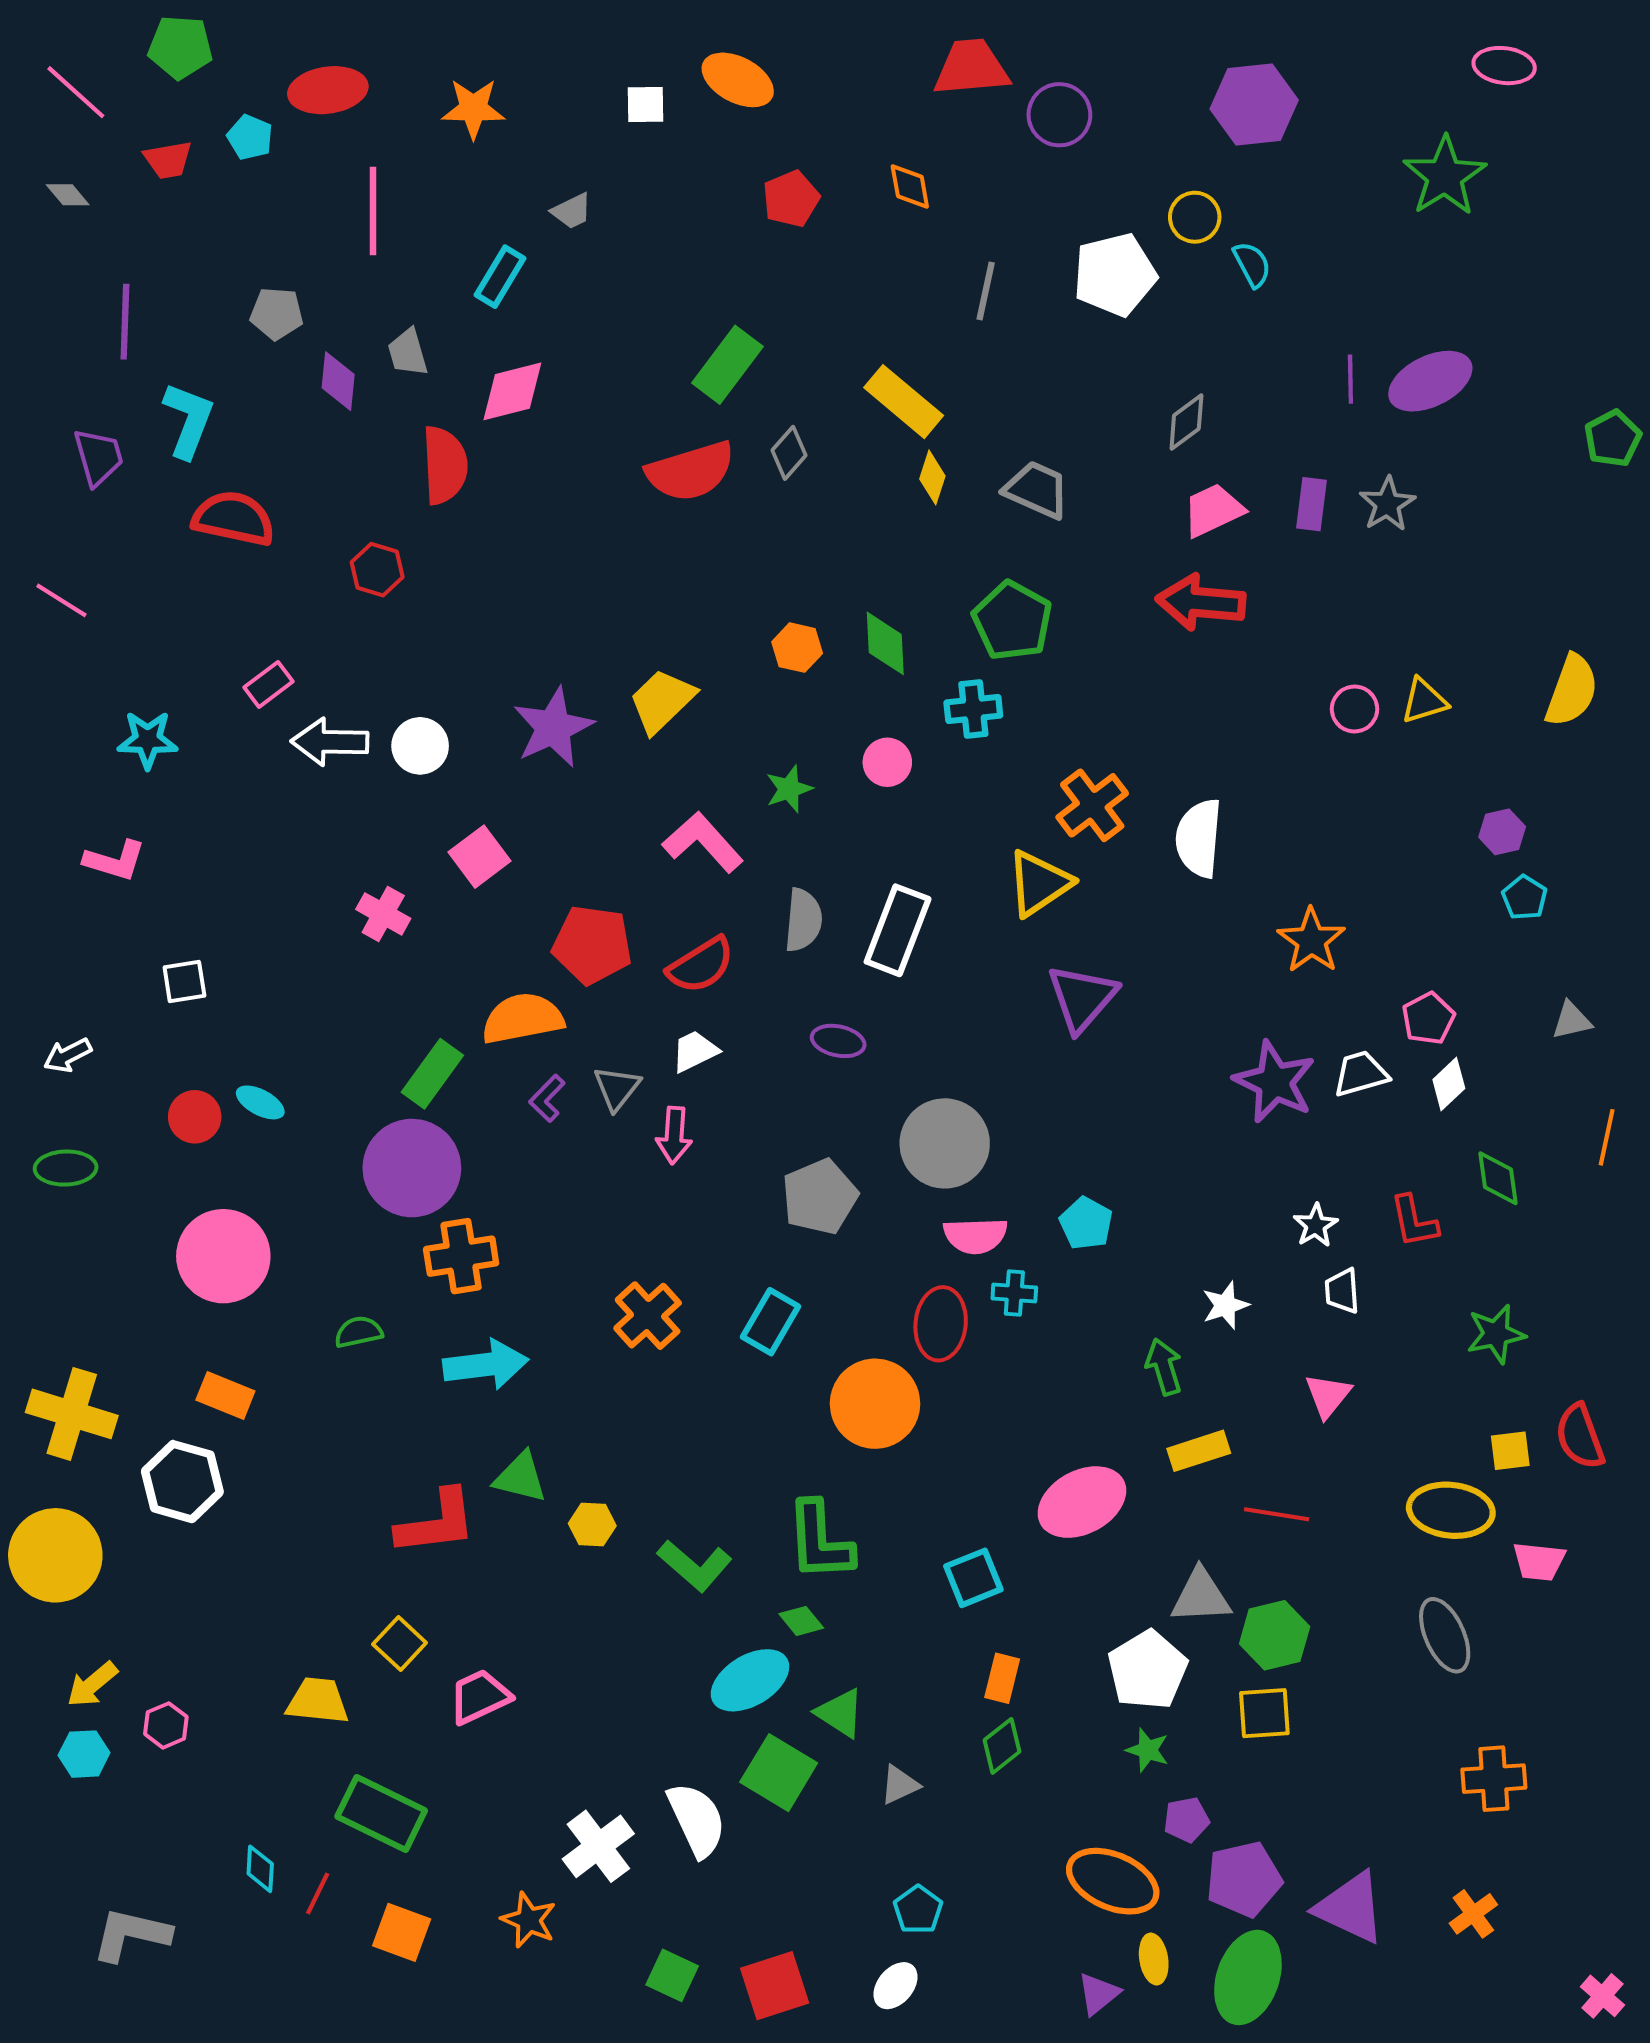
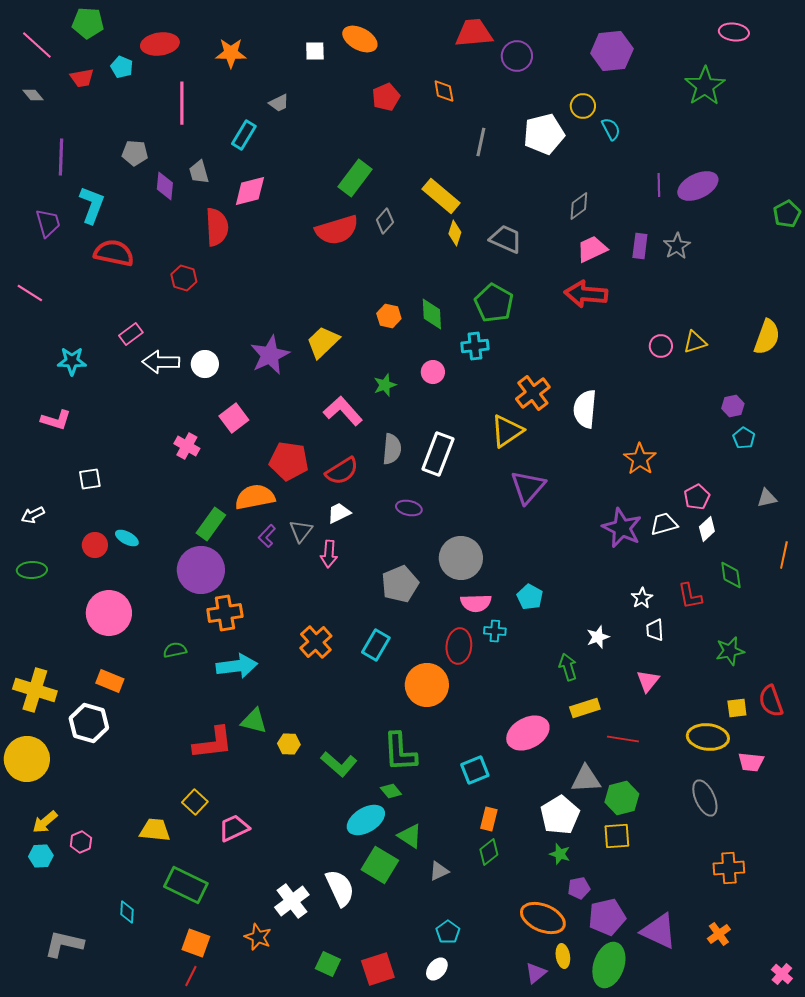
red line: (318, 1893) -> (191, 976), moved

